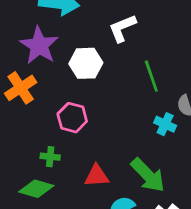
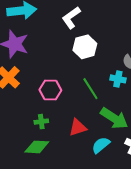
white hexagon: (86, 63) -> (85, 47), moved
green line: (151, 76) -> (90, 89), moved

